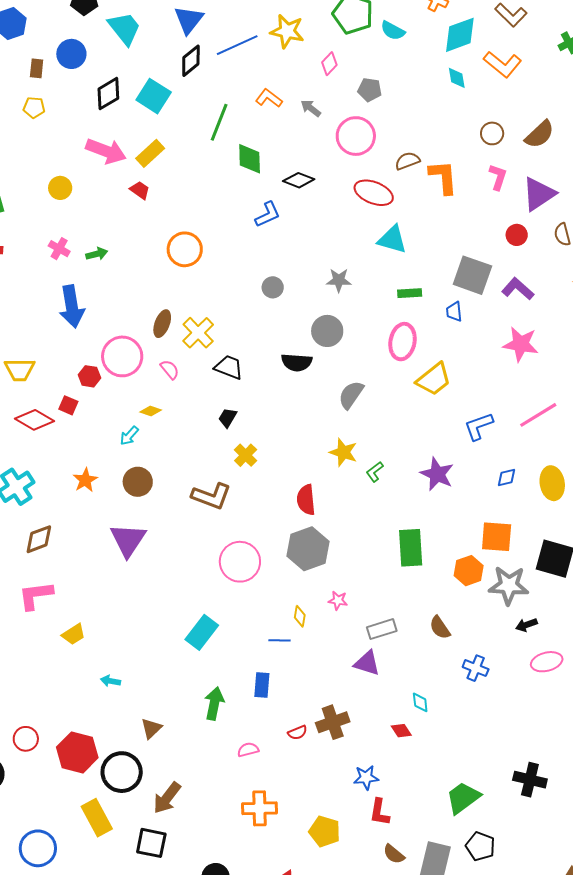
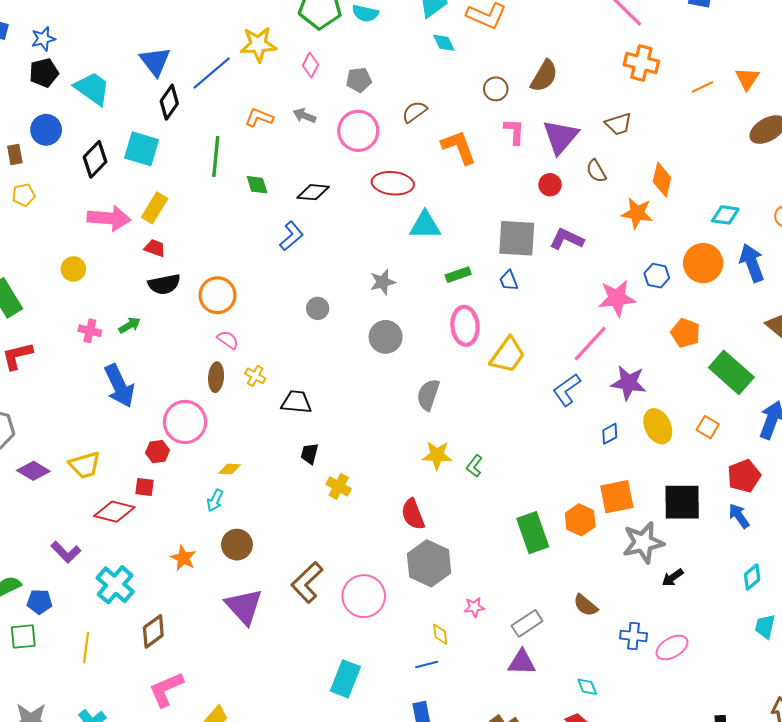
green diamond: (250, 159) -> (257, 185), size x0.7
brown semicircle: (407, 161) -> (414, 112), moved
yellow cross: (198, 333) -> (255, 376), size x0.6
pink star: (521, 344) -> (617, 298), moved
black semicircle: (297, 362) -> (164, 284), moved
pink semicircle: (170, 370) -> (228, 340), moved
pink line: (538, 415) -> (590, 344), moved
purple star: (437, 474) -> (628, 383), moved
brown L-shape: (211, 496) -> (307, 582), moved, turned 132
orange hexagon: (469, 571) -> (580, 520), moved
pink ellipse: (547, 662) -> (672, 648), moved

